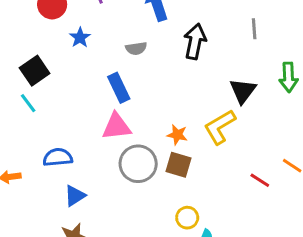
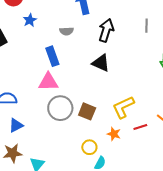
black triangle: (243, 91) -> (101, 63), moved, turned -48
yellow L-shape: (220, 127) -> (123, 107), moved
orange star: (177, 135) -> (114, 134), moved
red line: (260, 180) -> (140, 127), turned -56

